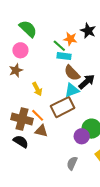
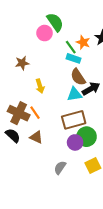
green semicircle: (28, 29) -> (55, 22), moved
pink circle: (20, 50) -> (45, 33), moved
brown rectangle: (63, 107) -> (74, 120), moved
brown triangle: (41, 131) -> (36, 137), moved

